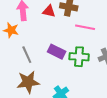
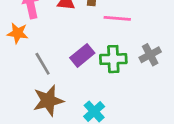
purple rectangle: (57, 52) -> (82, 55), turned -60

